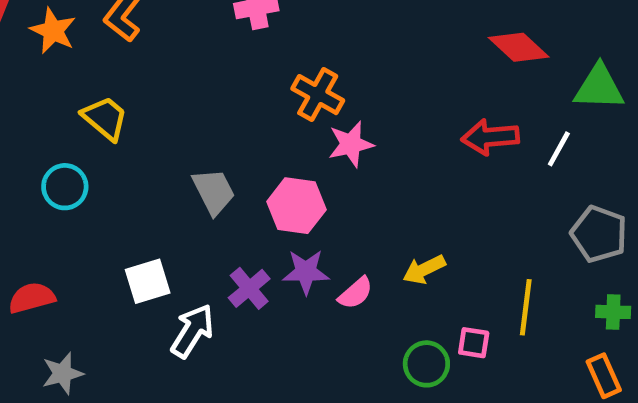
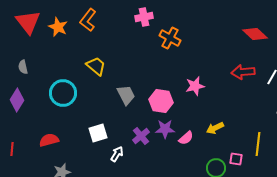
orange cross: (318, 95) -> (170, 38), moved
yellow trapezoid: (105, 118) -> (96, 66), moved
pink star: (351, 144) -> (195, 86), moved
cyan circle: (65, 187) -> (63, 93), size x1.4
white arrow: (192, 331) -> (117, 154), size x0.7

